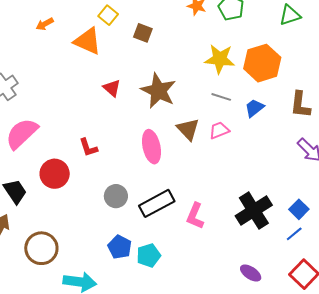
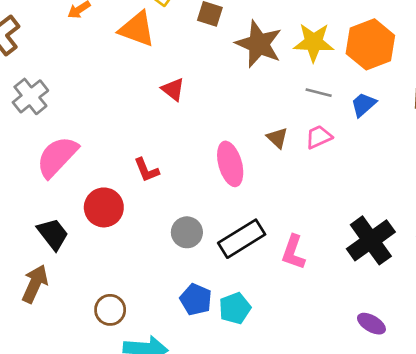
brown star: (158, 91) -> (259, 44), moved
brown triangle: (188, 129) -> (277, 138), size x0.7
brown circle: (41, 248) -> (110, 310), moved, size x0.7

